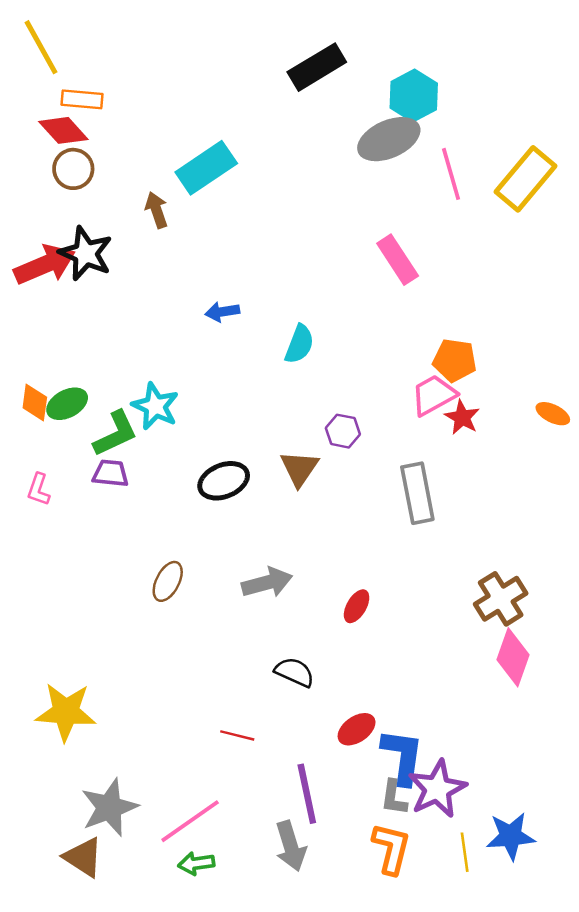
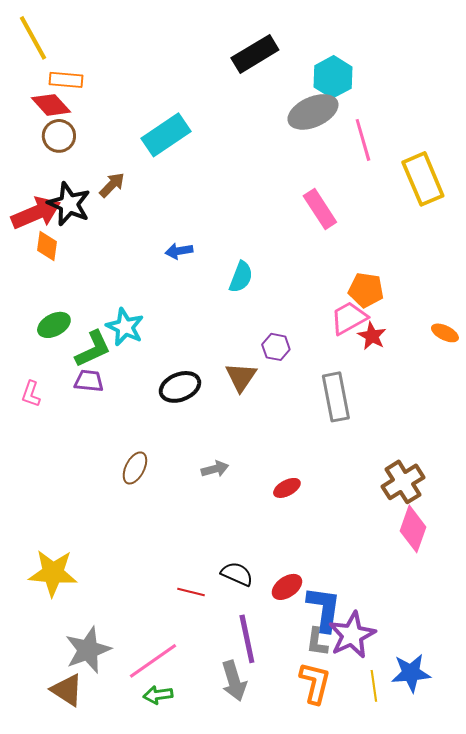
yellow rectangle: (525, 179) -> (423, 179), moved, turned -63
brown arrow: (157, 210) -> (112, 185), moved, turned 64
orange diamond: (35, 403) -> (47, 246), moved
gray arrow: (267, 583) -> (215, 469), size x0.7
red ellipse: (357, 606) -> (287, 488), turned 32
black semicircle: (294, 672) -> (237, 574), moved

